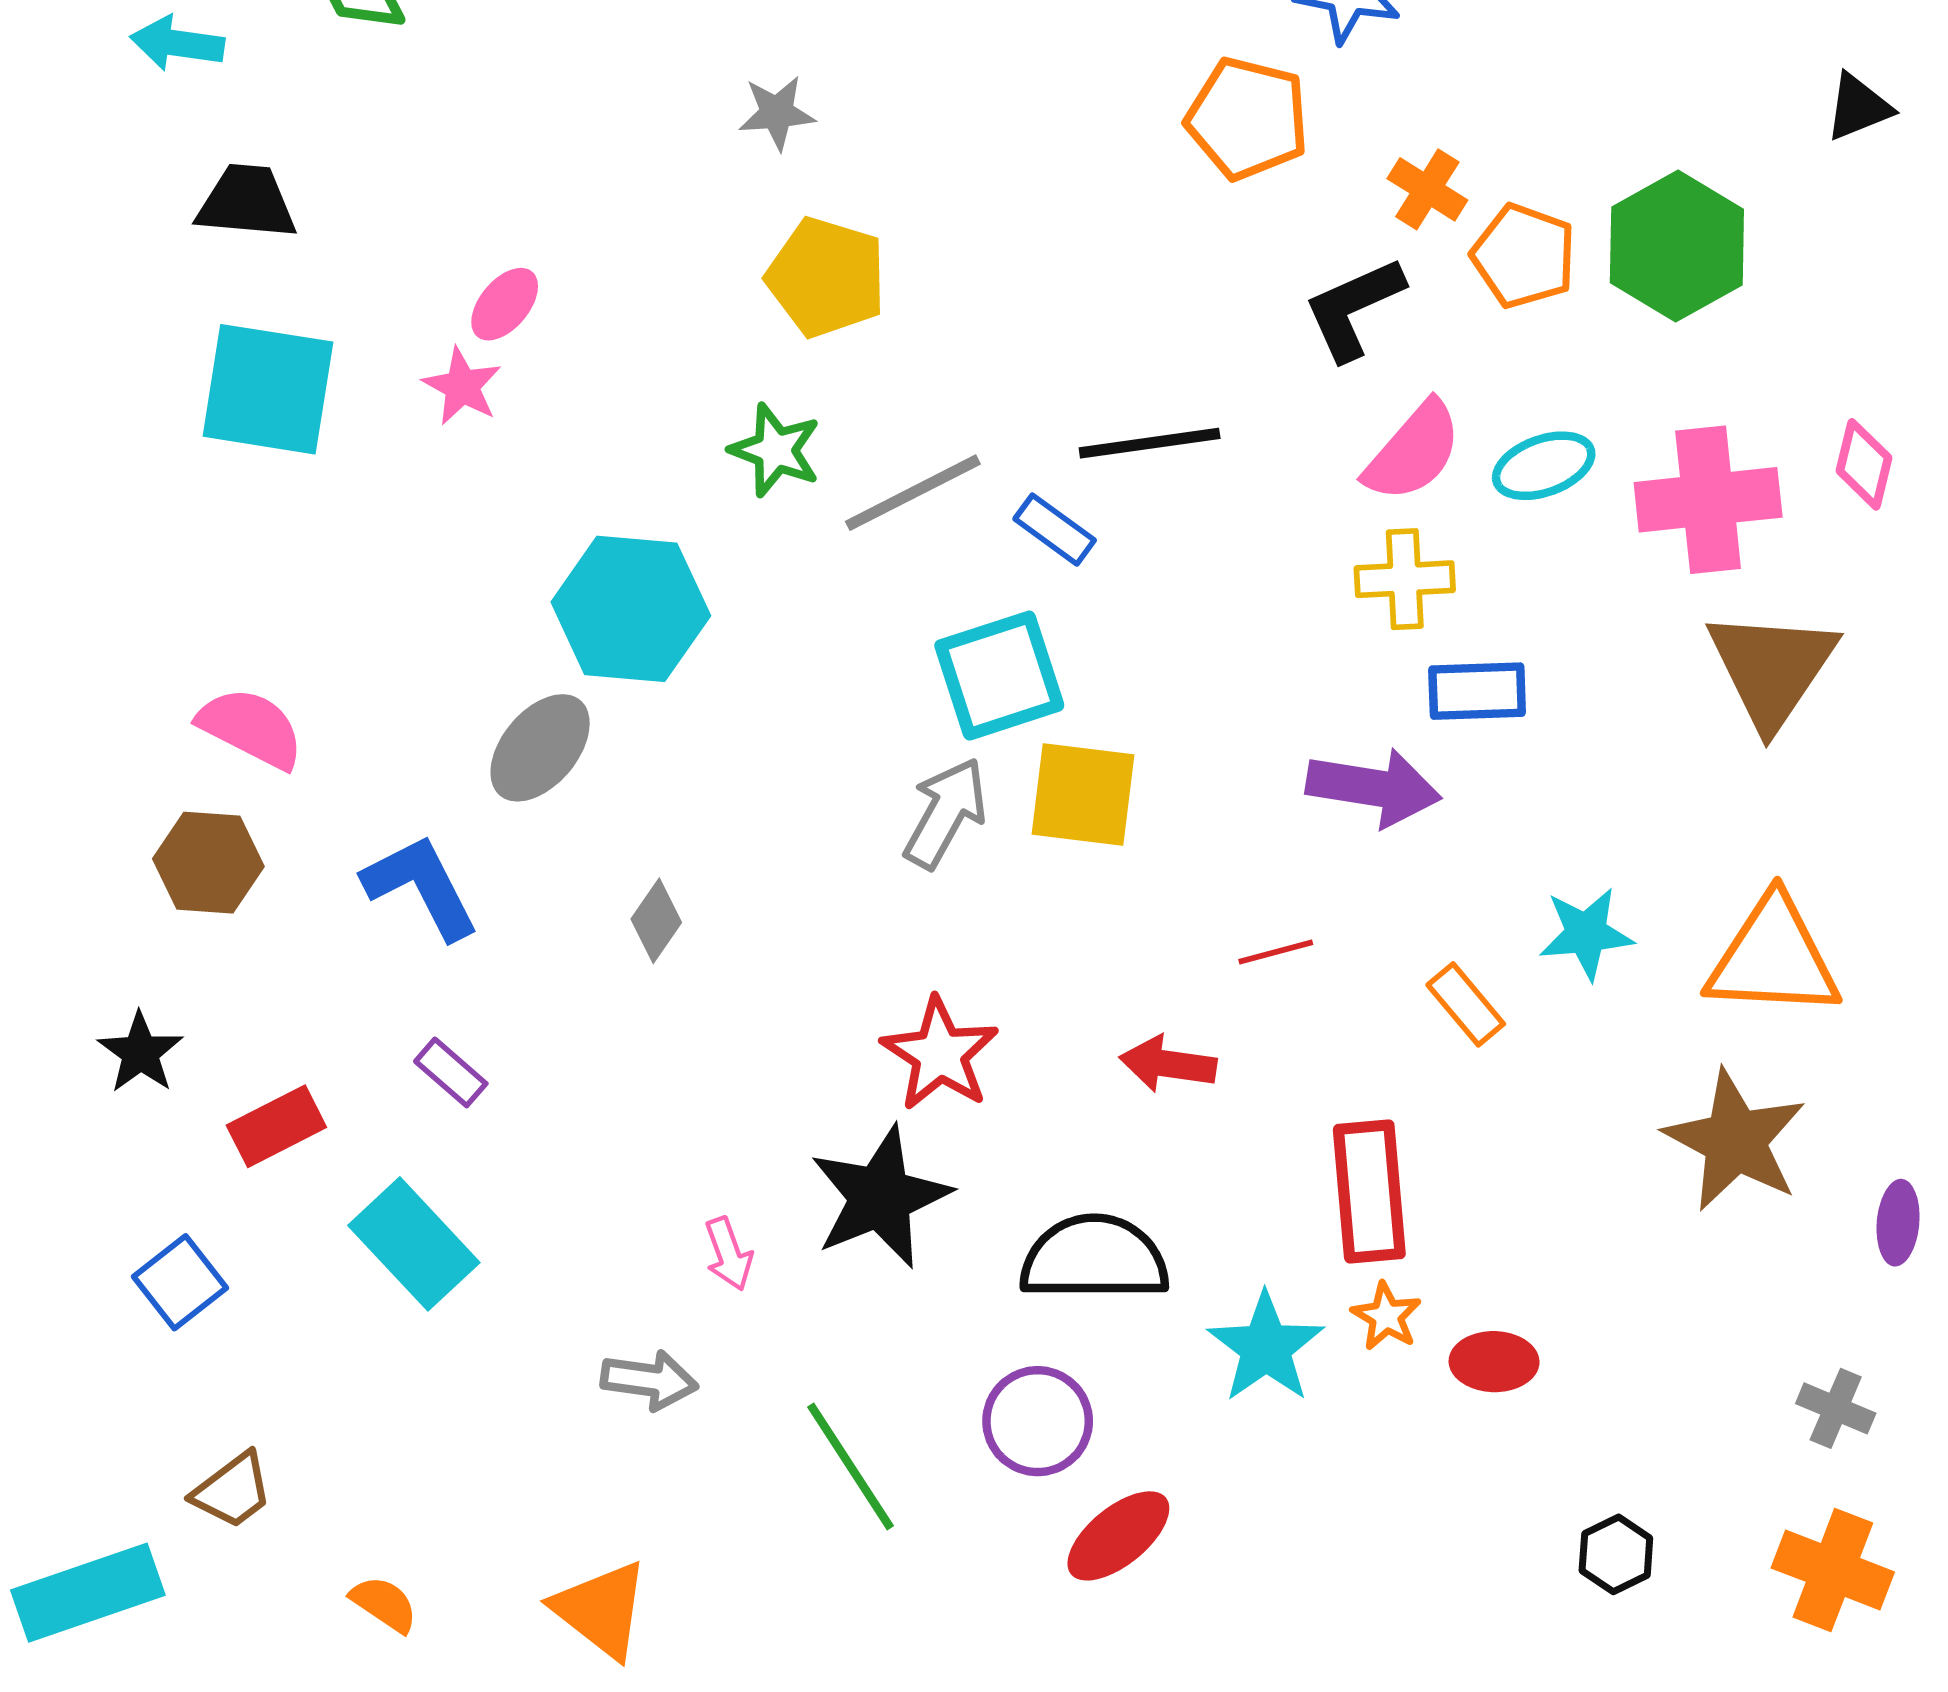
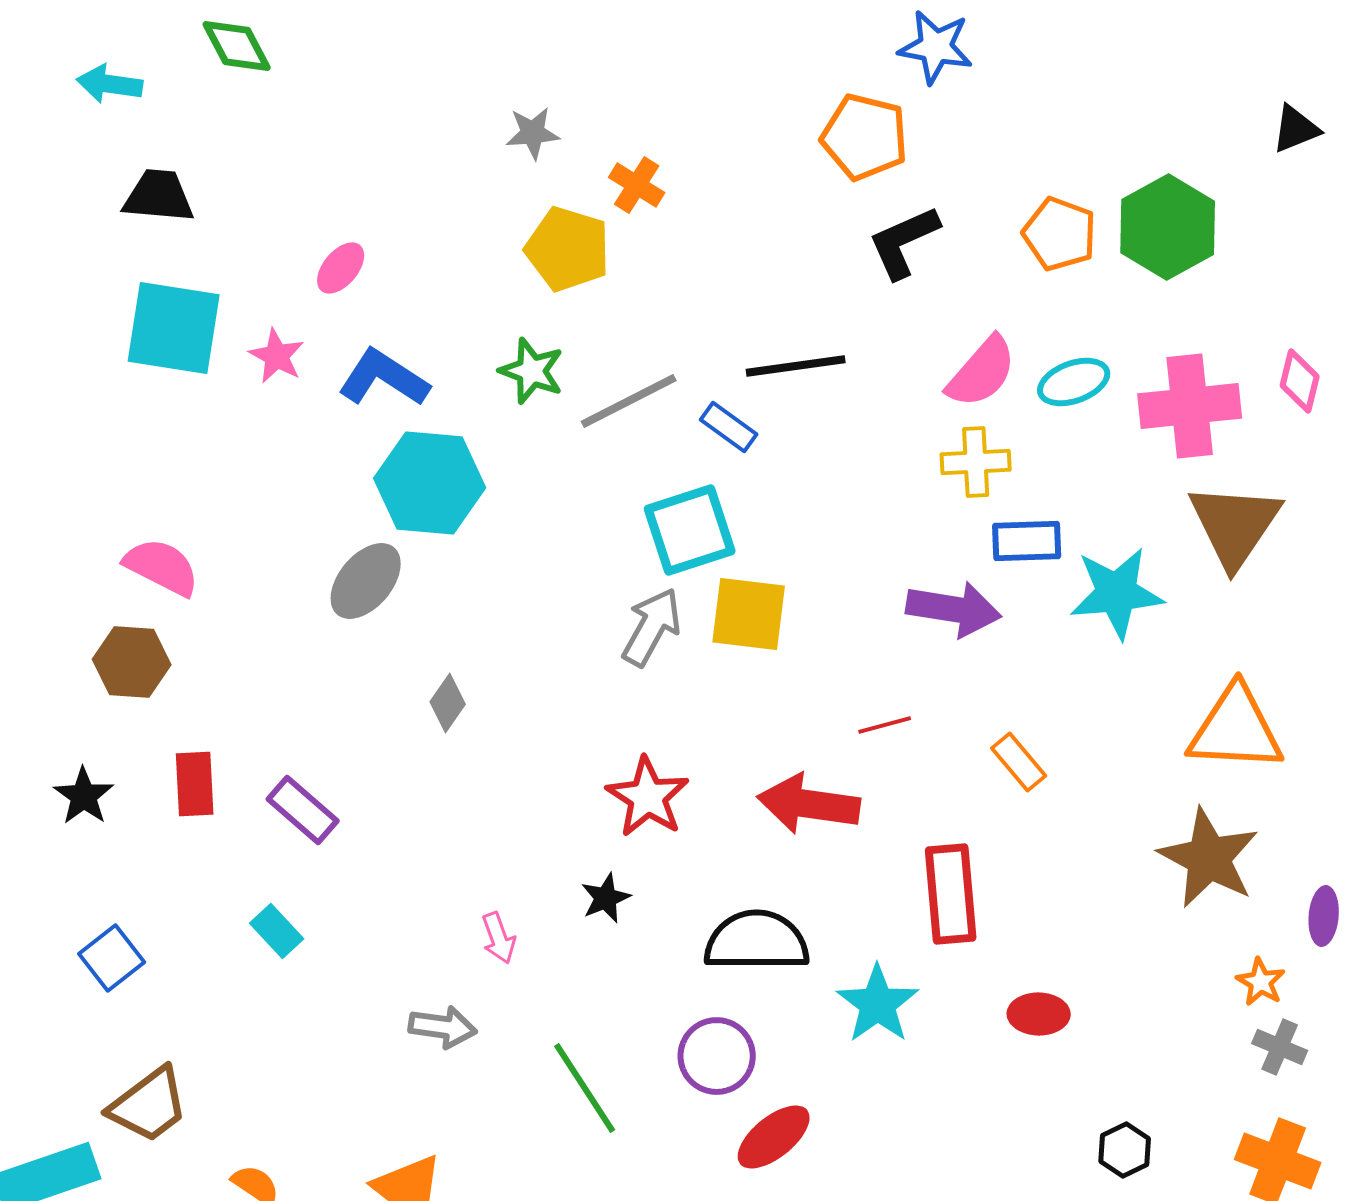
orange cross: (1427, 189) -> (637, 185), moved
black L-shape: (1354, 308) -> (904, 242), moved
pink star: (462, 386) -> (277, 356), moved
blue L-shape: (421, 887) -> (384, 378), moved, turned -30
cyan star: (1586, 934) -> (1117, 593), moved, size x1.4
red arrow: (1168, 1064) -> (809, 804), size x1.5
purple rectangle: (451, 1072) -> (303, 810), size x1.4
red rectangle: (276, 1126) -> (195, 784), moved, turned -66
black star: (880, 1197) -> (606, 898), size x0.5
cyan rectangle: (414, 1244) -> (277, 931), size x0.6
orange star: (1386, 1316) -> (1261, 982), moved
brown trapezoid: (232, 1491) -> (149, 1105), size x1.4

